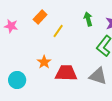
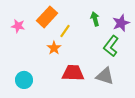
orange rectangle: (40, 17) -> (47, 17), size x1.5
orange star: (44, 62) -> (54, 48), moved

